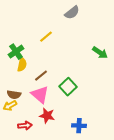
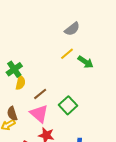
yellow line: (46, 37) -> (67, 54), moved
green arrow: (100, 53) -> (86, 62), moved
brown semicircle: (14, 95) -> (12, 114), turned 64

